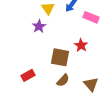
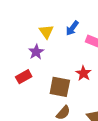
red rectangle: (28, 75) -> (24, 77), moved

